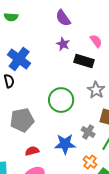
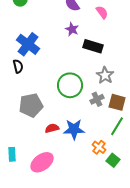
pink semicircle: (96, 41) -> (102, 12), moved
gray cross: (88, 132) -> (97, 99), moved, turned 32
red semicircle: (32, 151) -> (52, 128), moved

